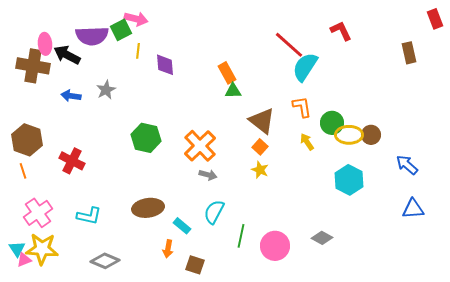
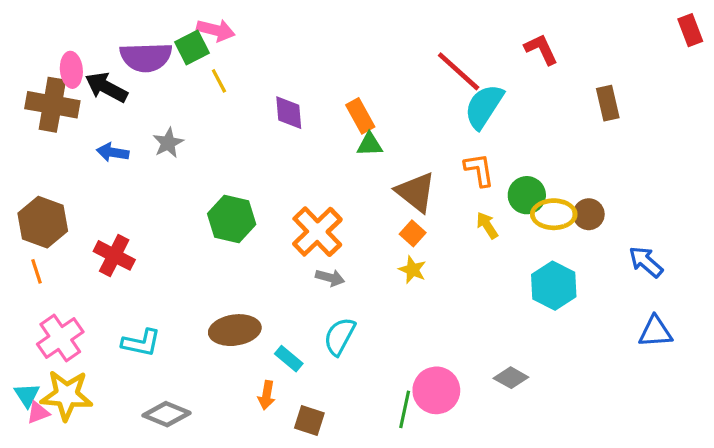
yellow line: (138, 51) -> (219, 81), turned -35
brown rectangle: (409, 53) -> (608, 103), moved
purple diamond: (165, 65) -> (289, 113), moved
green line: (241, 236) -> (405, 409), moved

